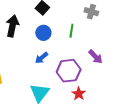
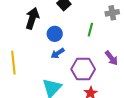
gray cross: (91, 12) -> (112, 13), turned -32
blue circle: (43, 33) -> (55, 34), moved

